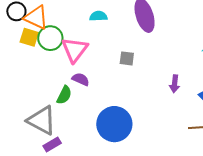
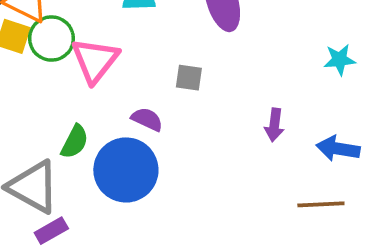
purple semicircle: (81, 79) -> (147, 119), moved
blue circle: (114, 124) -> (126, 170), moved

